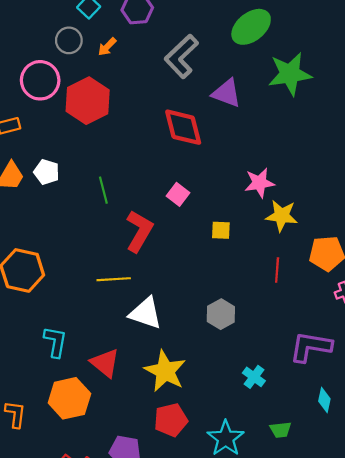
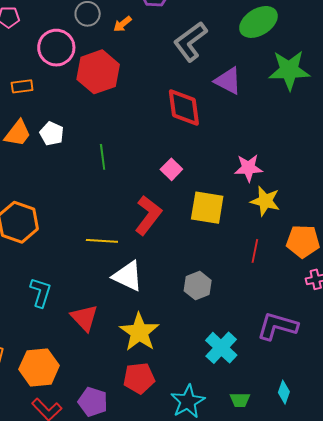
yellow square: (221, 230) -> (207, 208), size x1.8
red L-shape: (139, 231) -> (148, 215), moved
cyan cross: (254, 377) -> (221, 348), size x1.5
orange hexagon: (69, 398) -> (39, 367), moved
cyan diamond: (324, 400) -> (284, 392), moved

